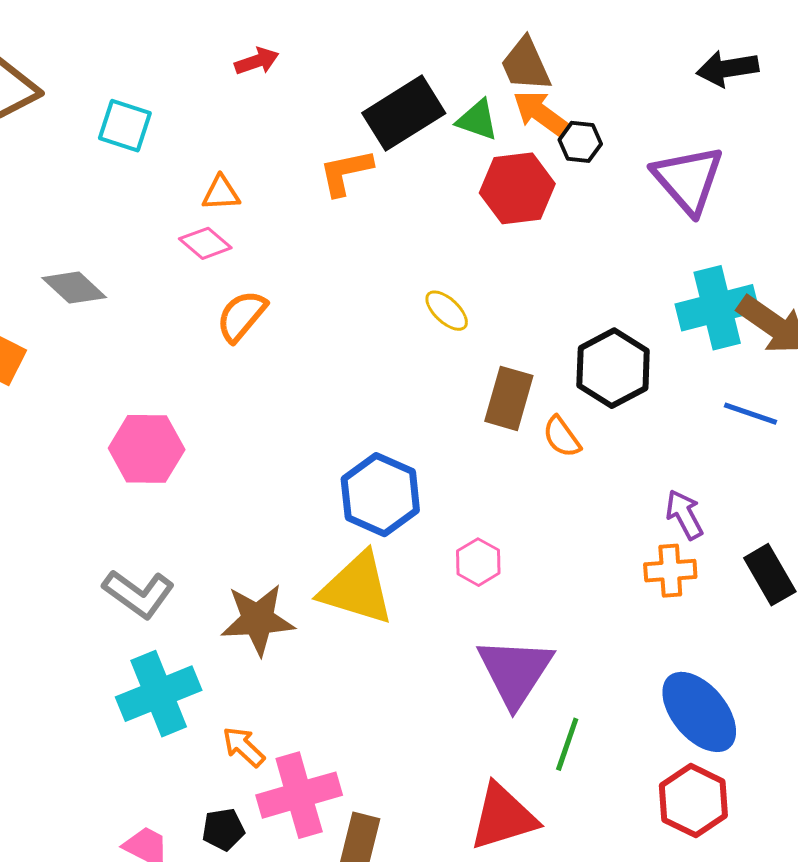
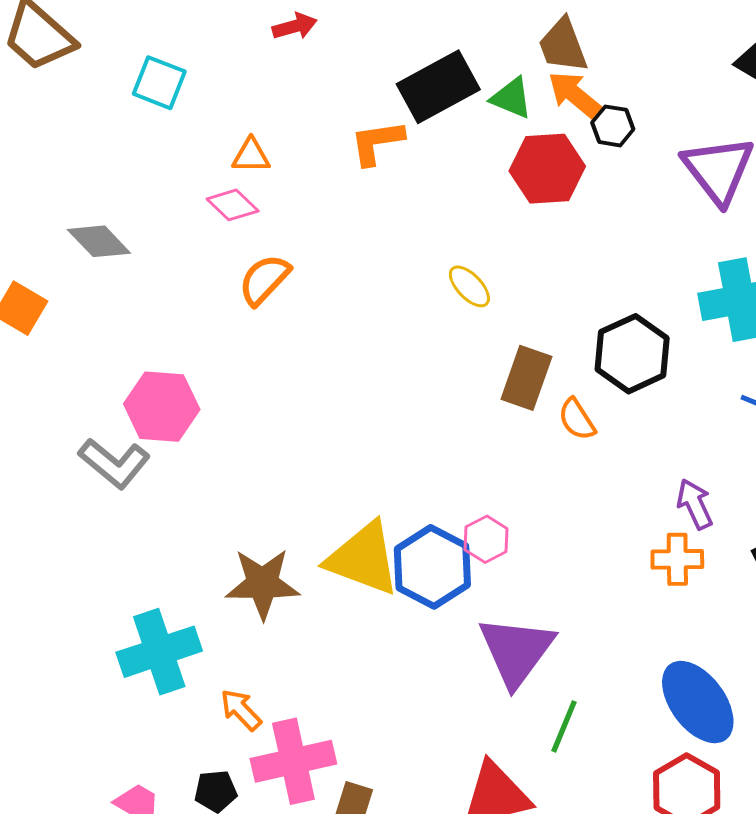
blue hexagon: (380, 495) -> (432, 567), moved
gray L-shape: (139, 594) -> (114, 463), moved

